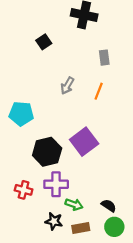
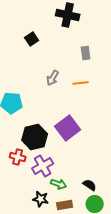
orange line: (99, 91) -> (81, 83), turned 63
purple cross: (56, 184) -> (43, 166), turned -30
red cross: (24, 190) -> (18, 157), moved

